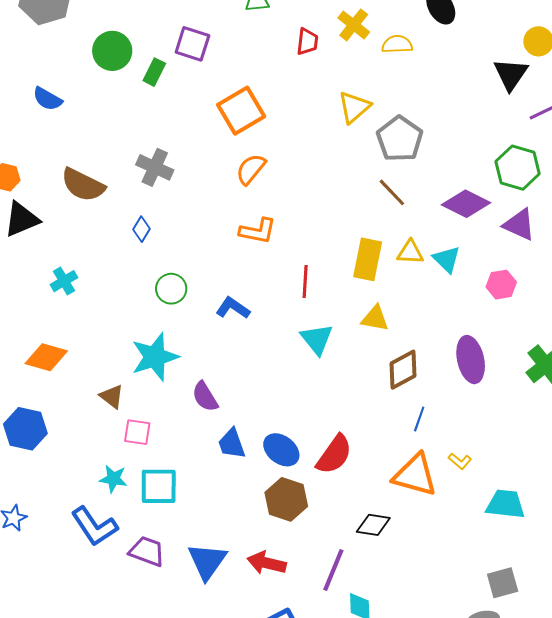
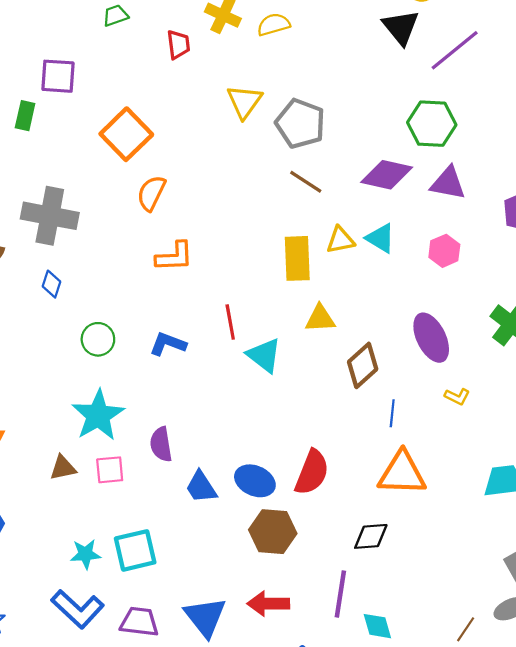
gray cross: (155, 167) -> (50, 216), size x1.4
red line: (305, 281) -> (230, 322), moved
brown triangle: (112, 396) -> (63, 468), turned -36
purple semicircle: (205, 397) -> (161, 444), turned 36
pink square: (137, 432) -> (110, 470), moved
yellow L-shape: (460, 461) -> (457, 397), moved

